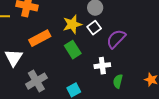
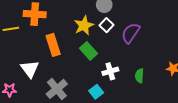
orange rectangle: (40, 38) -> (53, 45), turned -70
white cross: (102, 66) -> (110, 71), moved

